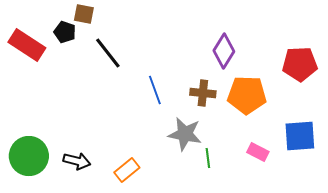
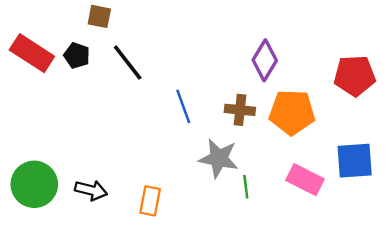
black pentagon: (65, 32) -> (77, 55), moved
pink rectangle: (258, 152) -> (305, 180), size x1.4
orange rectangle: (127, 170) -> (150, 201), turned -40

